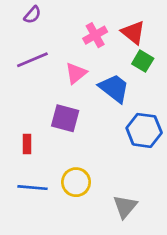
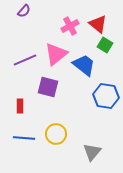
purple line: (32, 60) -> (25, 60), moved
pink triangle: (76, 73) -> (56, 54), size x1.4

